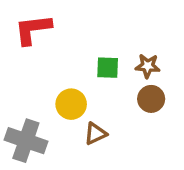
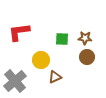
red L-shape: (33, 29) -> (19, 32), moved
gray cross: (26, 141) -> (15, 81), turned 30

